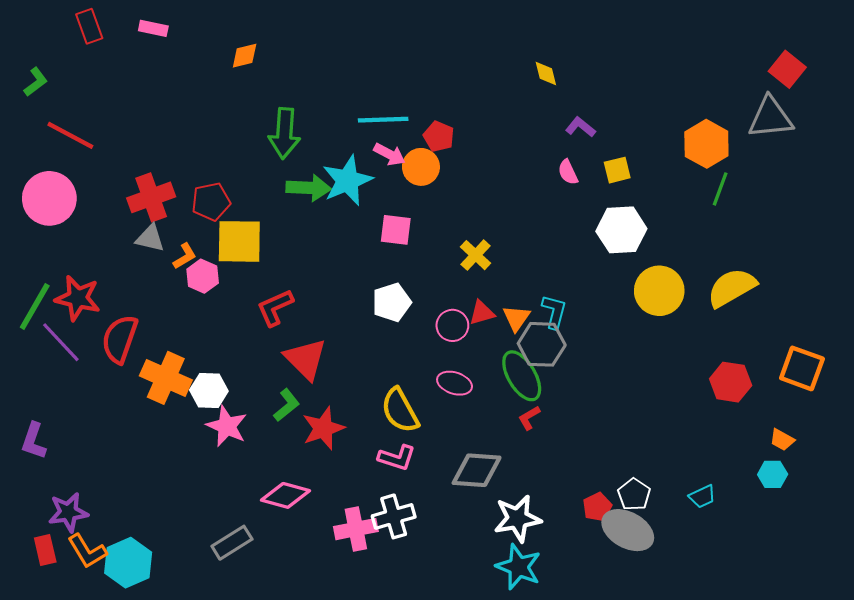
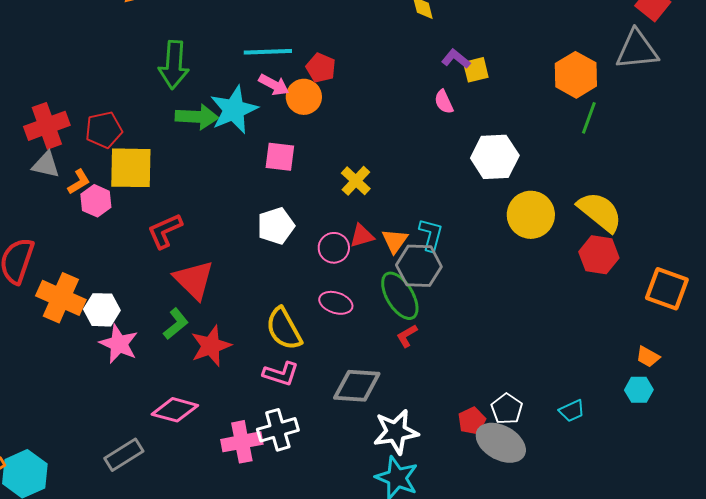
yellow square: (617, 170) -> (476, 70), moved
yellow semicircle: (732, 288) -> (600, 212), turned 69
red hexagon: (731, 382) -> (599, 255), moved

